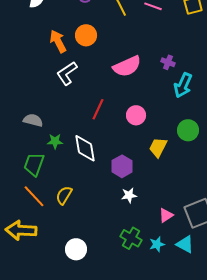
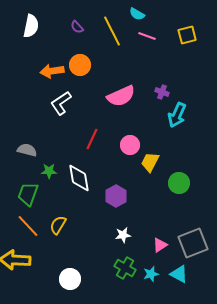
orange arrow: (58, 41) -> (52, 71), turned -70
green circle: (188, 130) -> (179, 183), moved
yellow trapezoid: (158, 147) -> (150, 162), moved
white star: (129, 195) -> (123, 235), moved

